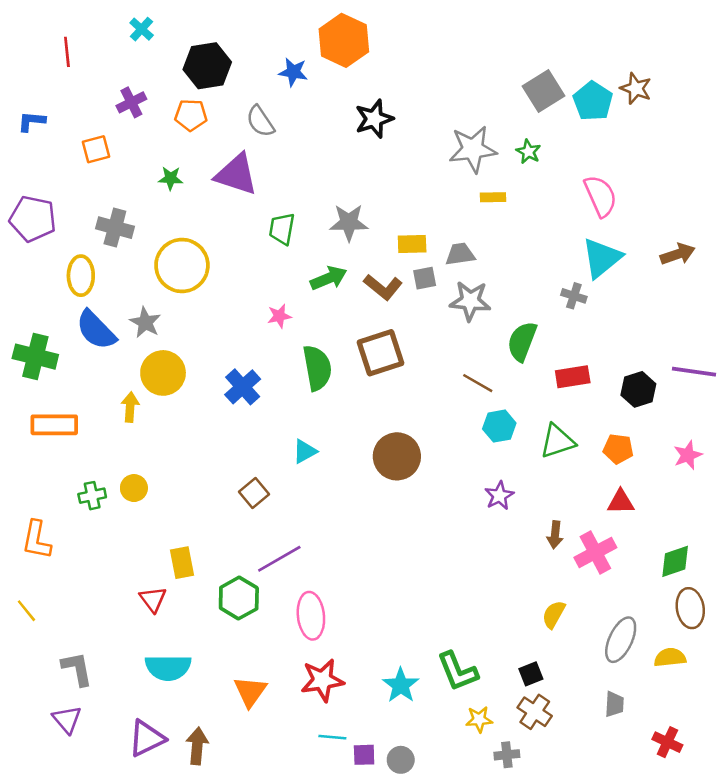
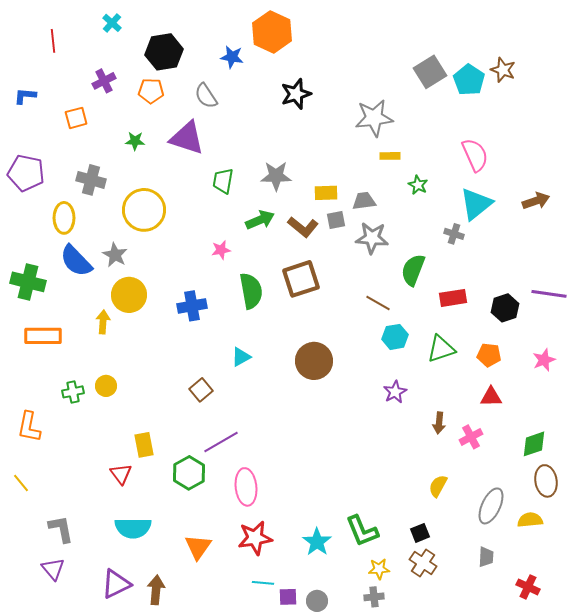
green star: (528, 152) -> (418, 185), moved
blue cross: (243, 387) -> (192, 306), turned 32
pink cross: (595, 552) -> (471, 437), size x0.7
gray cross: (507, 755) -> (374, 597), moved

